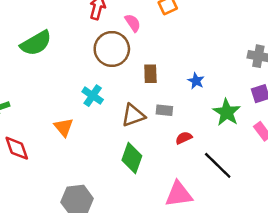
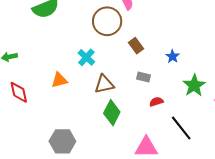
brown rectangle: (150, 74) -> (136, 46), turned -42
brown triangle: (133, 115) -> (104, 84), moved
orange triangle: (64, 127) -> (59, 80), turned 48

